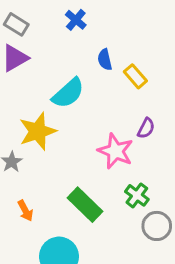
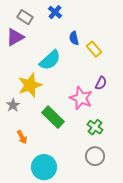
gray rectangle: (16, 24) -> (25, 17), moved
green rectangle: (85, 205) -> (53, 117), moved
gray circle: (157, 226) -> (95, 156), moved

